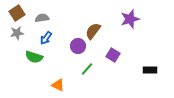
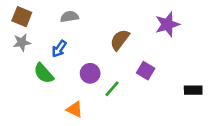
brown square: (17, 13) -> (22, 17), turned -35
gray semicircle: (42, 18) -> (69, 17), moved
purple circle: (78, 46) -> (90, 73), moved
green semicircle: (34, 57) -> (44, 73), turned 30

